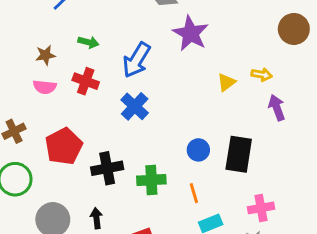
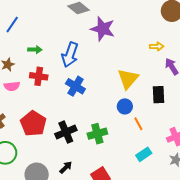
yellow triangle: (226, 82) -> (128, 79), moved, size x1.6
black rectangle: (239, 154) -> (159, 95), moved, size x0.7
orange line: (194, 193) -> (138, 124), moved
black arrow: (96, 218) -> (66, 167), turned 64

